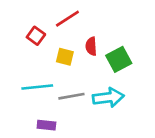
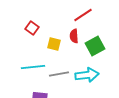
red line: (67, 19) -> (83, 15), moved

